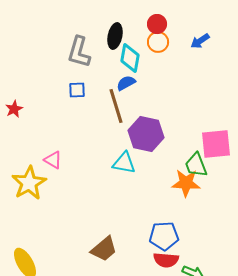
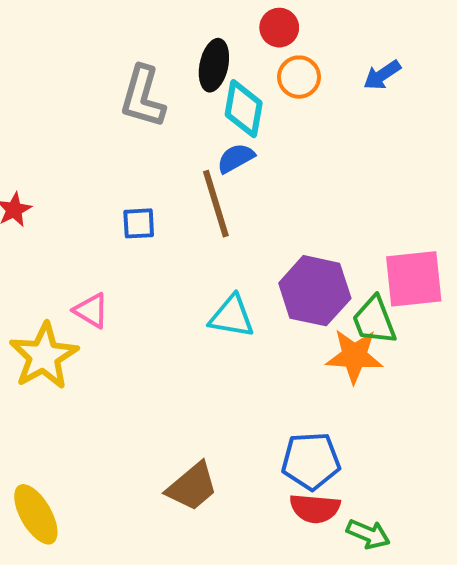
red circle: (157, 24) -> (279, 28), moved
blue square: (77, 90) -> (139, 223), moved
purple hexagon: (146, 134) -> (315, 291), moved

